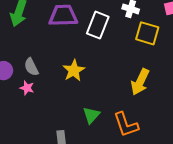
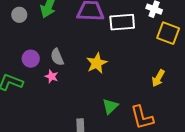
white rectangle: (98, 25) -> (122, 22), turned 60
yellow arrow: (140, 82) -> (158, 78), size x0.7

